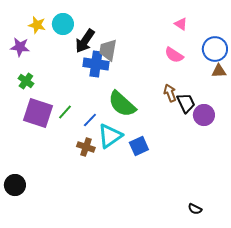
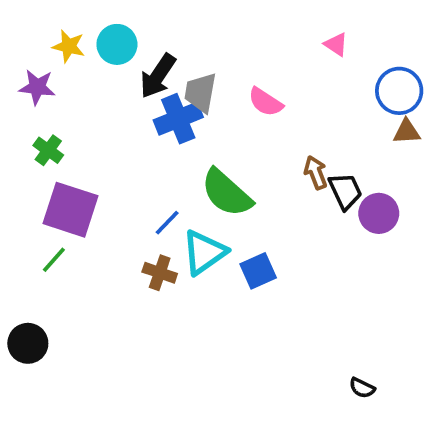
pink semicircle: (174, 55) -> (266, 102), moved
blue cross: (96, 64) -> (178, 119), turned -30
green line: (65, 112) -> (54, 260), moved

